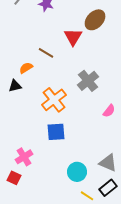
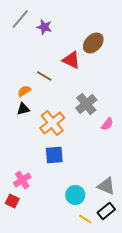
red triangle: (73, 37) -> (71, 60), turned -36
black triangle: (15, 86) -> (23, 109), moved
pink semicircle: (109, 111) -> (107, 124), moved

